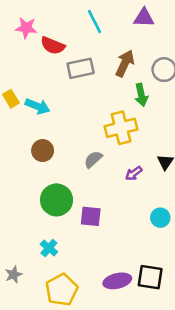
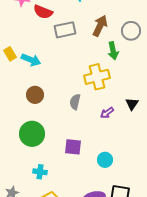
gray semicircle: (93, 159) -> (75, 102), turned -35
green circle: (57, 200) -> (32, 134), moved
cyan circle: (160, 218) -> (105, 160), moved
cyan cross: (49, 248) -> (40, 172), turned -32

